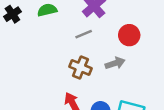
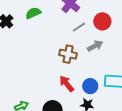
gray line: (84, 34) -> (79, 27), moved

